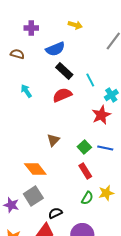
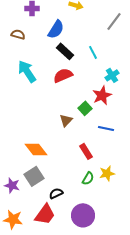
blue semicircle: (55, 49) -> (56, 29), turned -36
cyan line: (90, 80) -> (93, 52), moved
cyan arrow: (26, 91) -> (27, 71), size x1.6
brown triangle: (53, 140) -> (66, 120), moved
green square: (84, 147) -> (85, 108), moved

